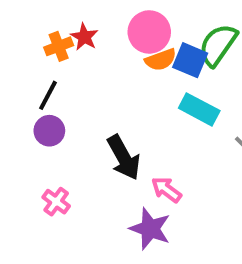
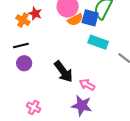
orange cross: (59, 46) -> (23, 20), turned -32
black line: (48, 95) -> (21, 45), turned 56
pink cross: (56, 202) -> (34, 107), moved

